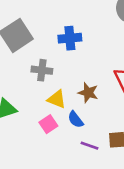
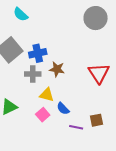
blue cross: (70, 38) -> (38, 53), moved
brown star: (88, 93) -> (57, 69), moved

